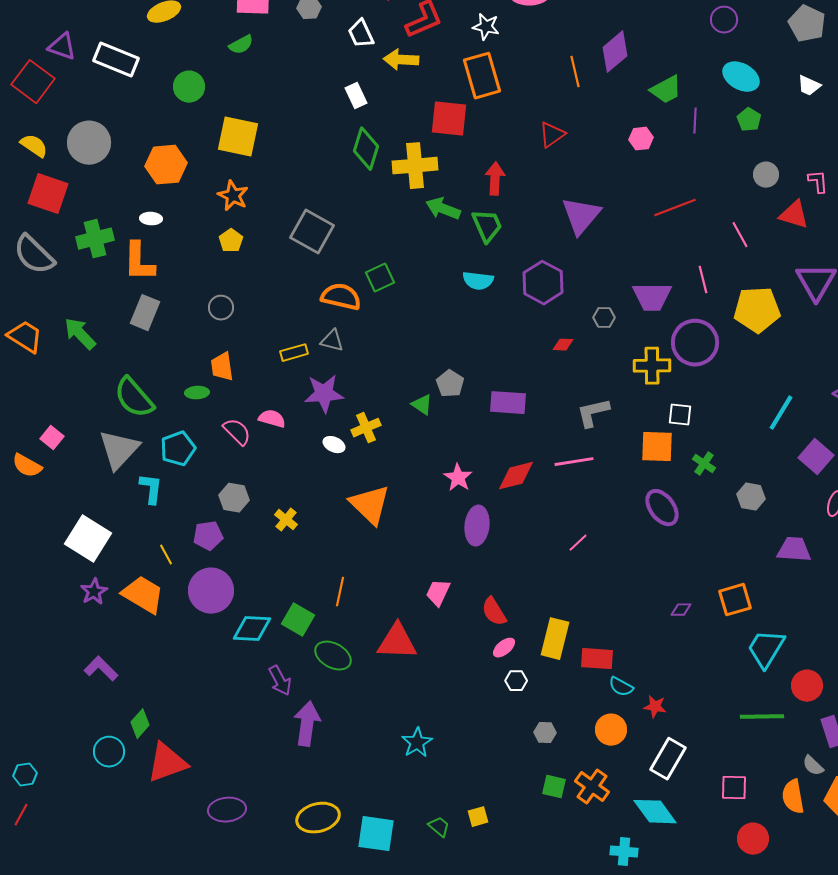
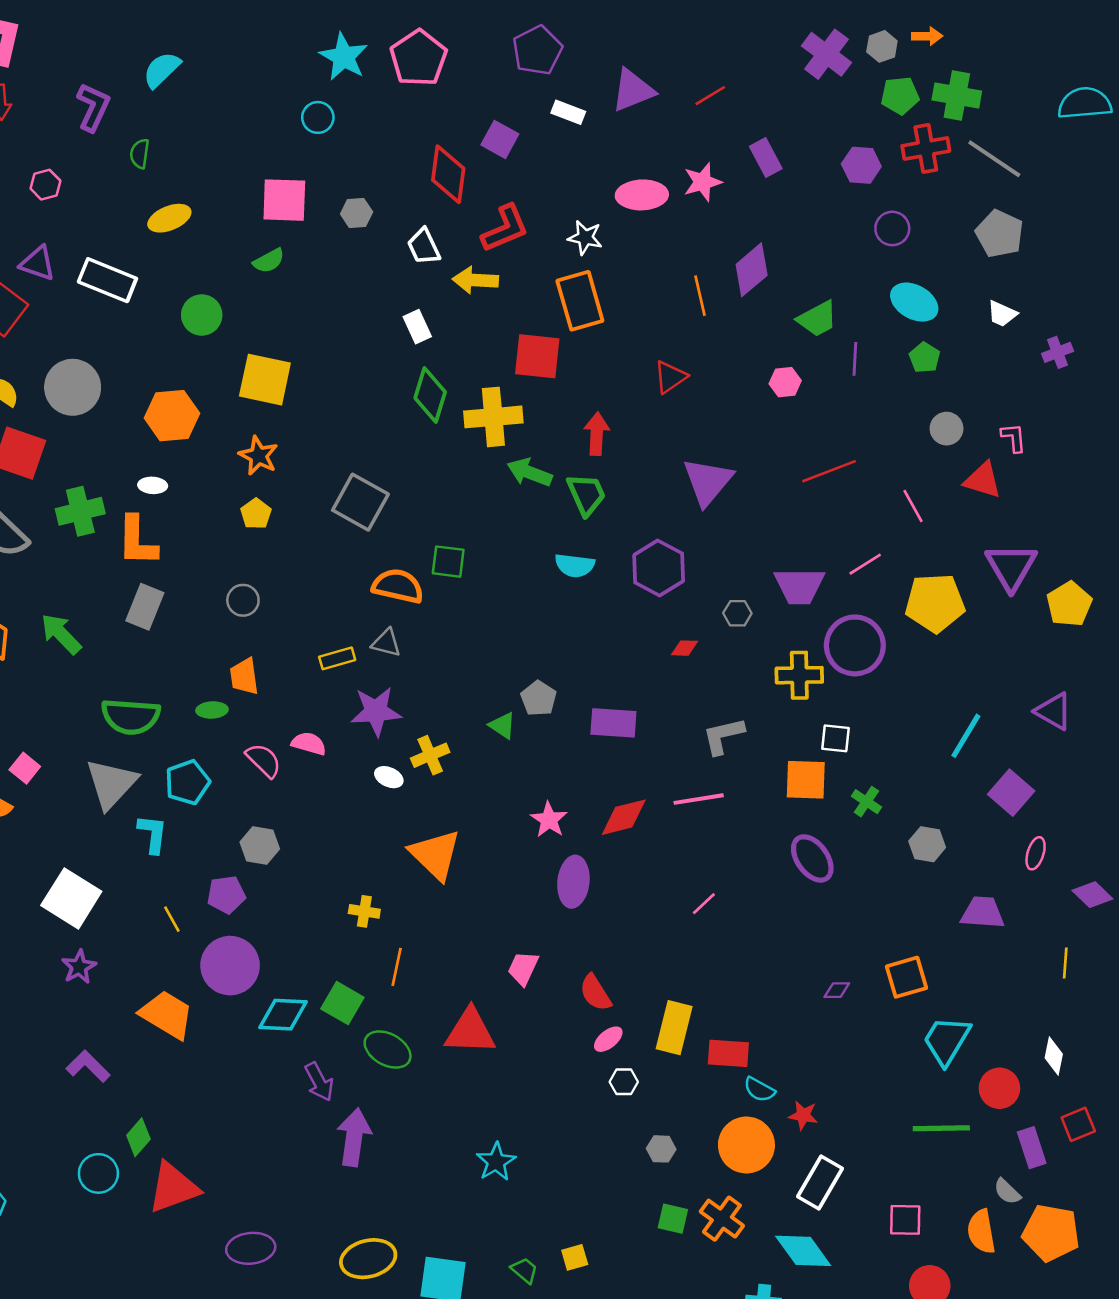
green square: (380, 278) -> (448, 562), turned 32
pink line: (703, 280) -> (865, 564), turned 72
green semicircle: (134, 398) -> (131, 716), turned -45
yellow cross: (286, 520) -> (364, 911), moved, turned -30
orange trapezoid: (143, 595) -> (167, 1015), moved
orange circle: (611, 730) -> (746, 1145), size x1.4

